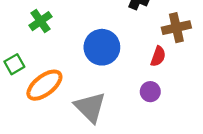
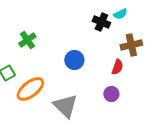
blue circle: (102, 47) -> (74, 60), size x0.7

